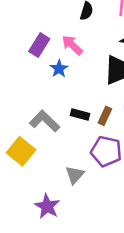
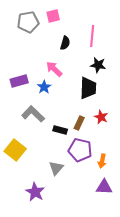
purple rectangle: (39, 45) -> (19, 81), moved, turned 42
black rectangle: (80, 115) -> (60, 130), moved
gray L-shape: (45, 121) -> (33, 114), moved

